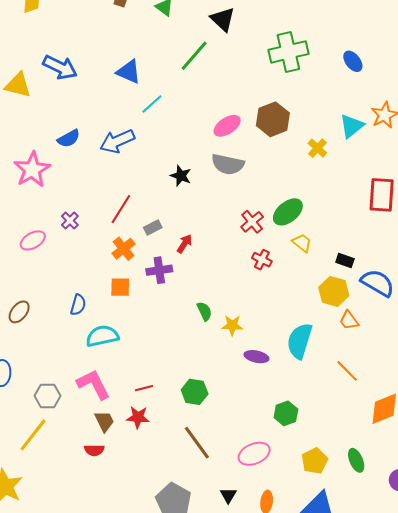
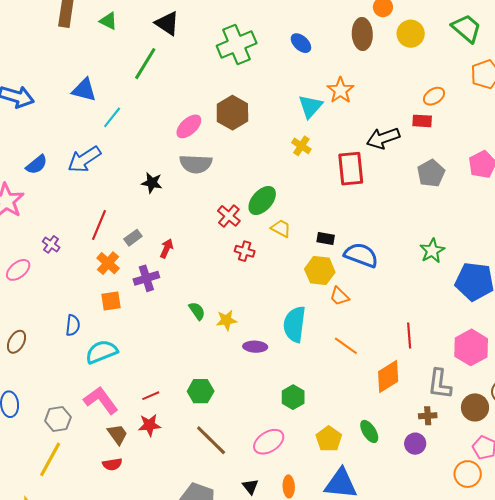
yellow cross: (317, 148) -> (301, 146), moved

